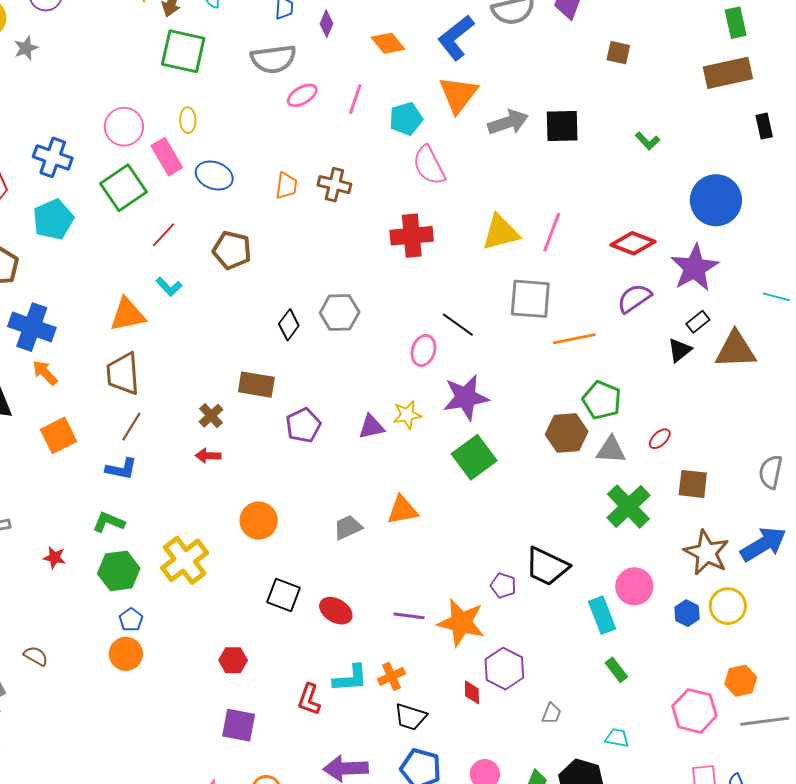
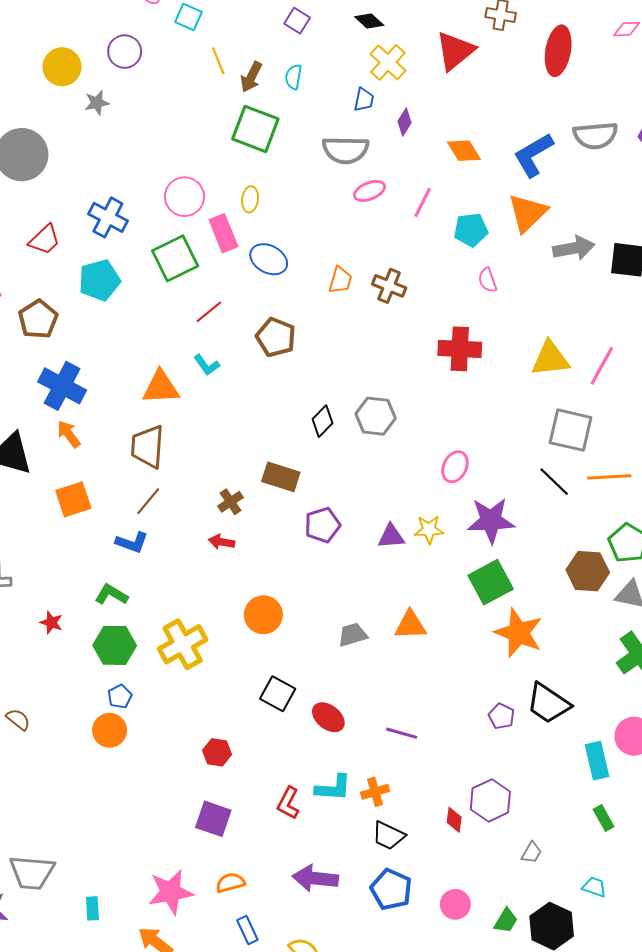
pink semicircle: (429, 165) -> (488, 280), size x0.6
black line: (458, 325) -> (554, 482), moved
orange star: (461, 623) -> (519, 633), moved

